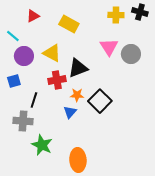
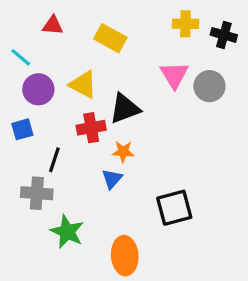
black cross: (140, 12) -> (224, 35), moved
red triangle: (33, 16) -> (53, 25), turned 32
black square: (100, 101) -> (174, 208), moved, turned 30

